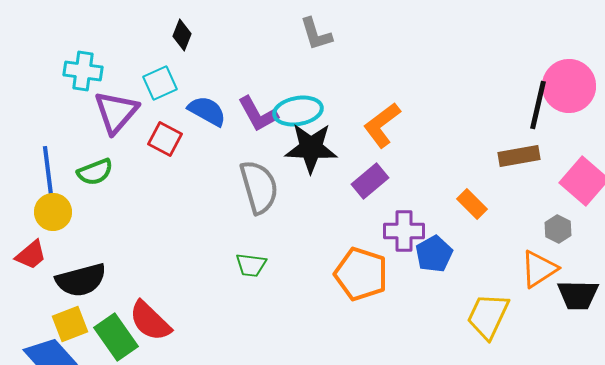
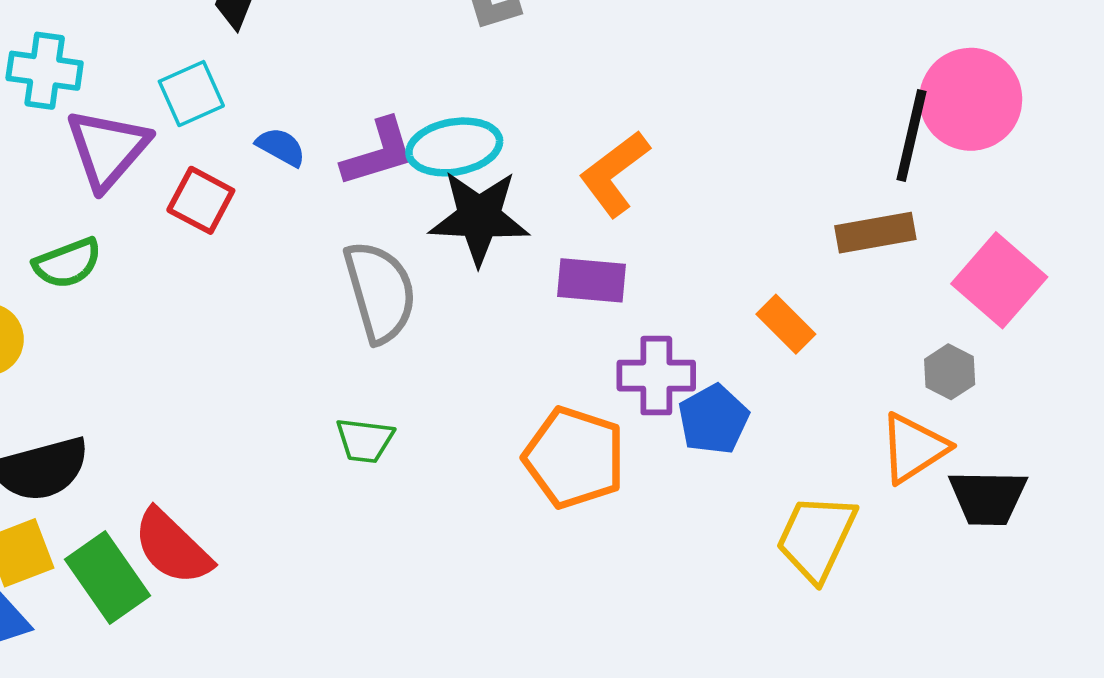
blue semicircle: (207, 111) -> (281, 147), size x0.7
purple L-shape: (258, 114) -> (378, 153), turned -78
purple rectangle: (370, 181) -> (591, 280), turned 45

